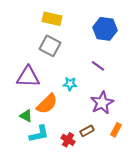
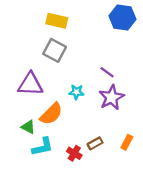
blue hexagon: (105, 29) -> (122, 18), moved
purple star: (102, 103) -> (111, 97), moved

